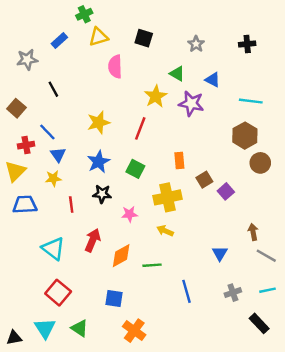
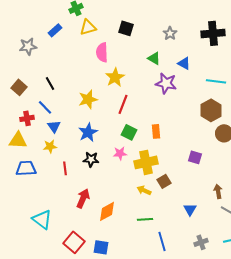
black cross: (247, 44) -> (213, 33), size x1.6
black line: (53, 89) -> (50, 83), moved
yellow star: (156, 96) -> (115, 77), moved
green square: (135, 169) -> (129, 132), moved
yellow triangle: (15, 171) -> (18, 140), turned 48
brown square: (204, 180) -> (164, 181), moved
purple square: (226, 191) -> (195, 157), turned -32
pink star: (129, 214) -> (120, 153), moved
cyan triangle: (53, 249) -> (42, 219), moved
green line: (152, 265) -> (145, 219), moved
red square: (58, 293) -> (74, 242), moved

